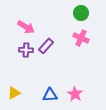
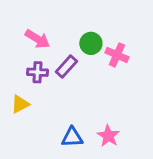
green circle: (81, 13) -> (91, 43), moved
yellow triangle: (14, 93) -> (20, 104), moved

